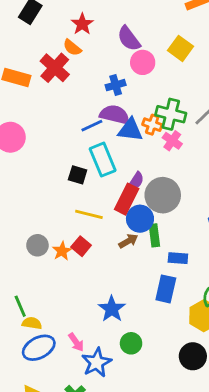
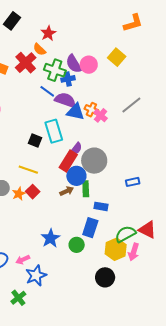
purple semicircle: (129, 39) -> (74, 64), moved
green cross: (171, 114) -> (55, 70), moved
blue line: (92, 126) -> (47, 91), moved, turned 56
pink cross: (172, 141) -> (101, 115), moved
yellow line: (89, 214) -> (28, 170), moved
pink arrow: (76, 342) -> (23, 260), turned 96
green circle: (131, 343) -> (77, 245), moved

